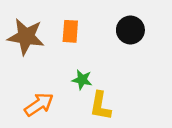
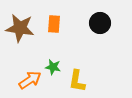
green star: (82, 80) -> (53, 67), moved

